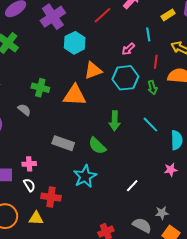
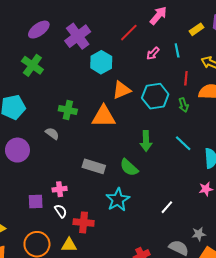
pink arrow: (128, 49) -> (153, 53), moved

